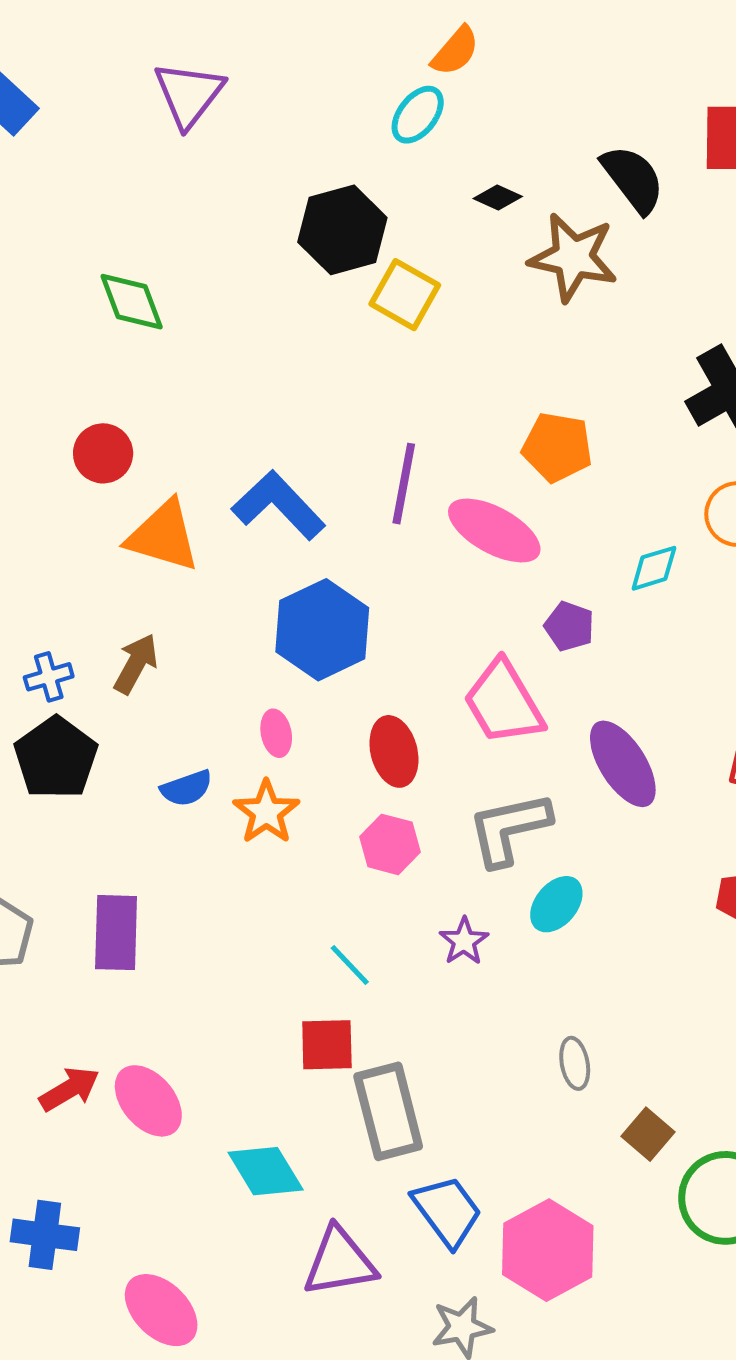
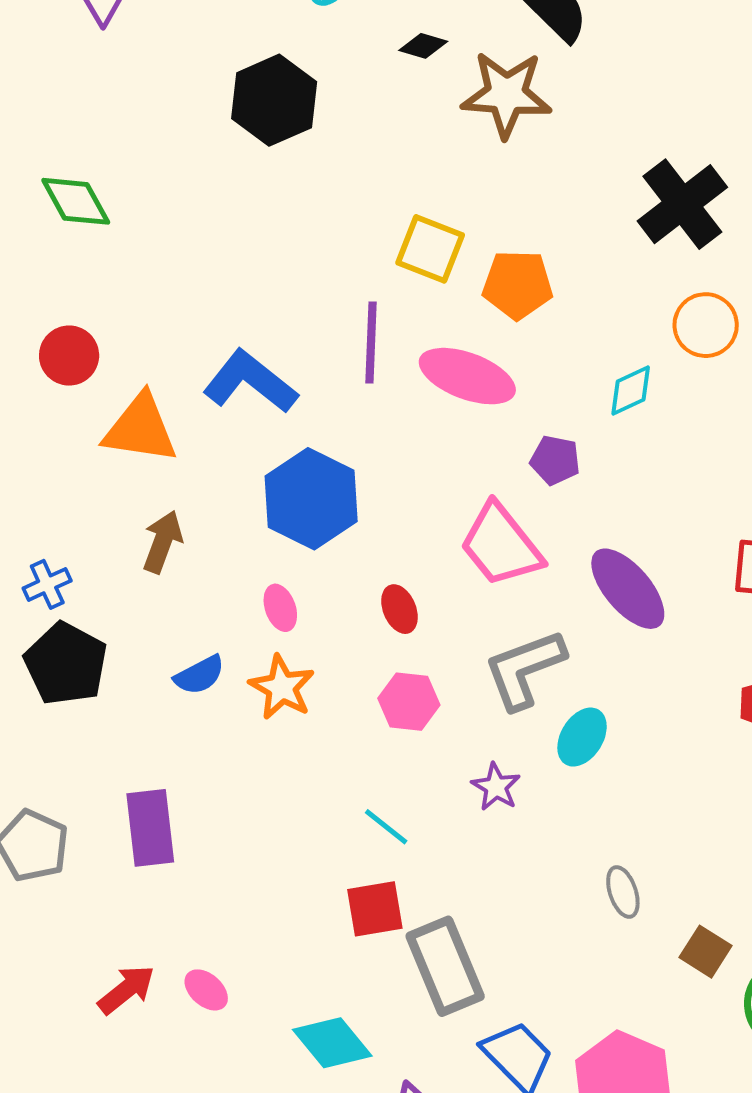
yellow square: (405, 295) -> (430, 249), moved
brown arrow: (136, 664) -> (163, 542), moved
red ellipse: (394, 751) -> (399, 609), size x0.7
pink ellipse: (148, 1101) -> (206, 990), size x0.6

